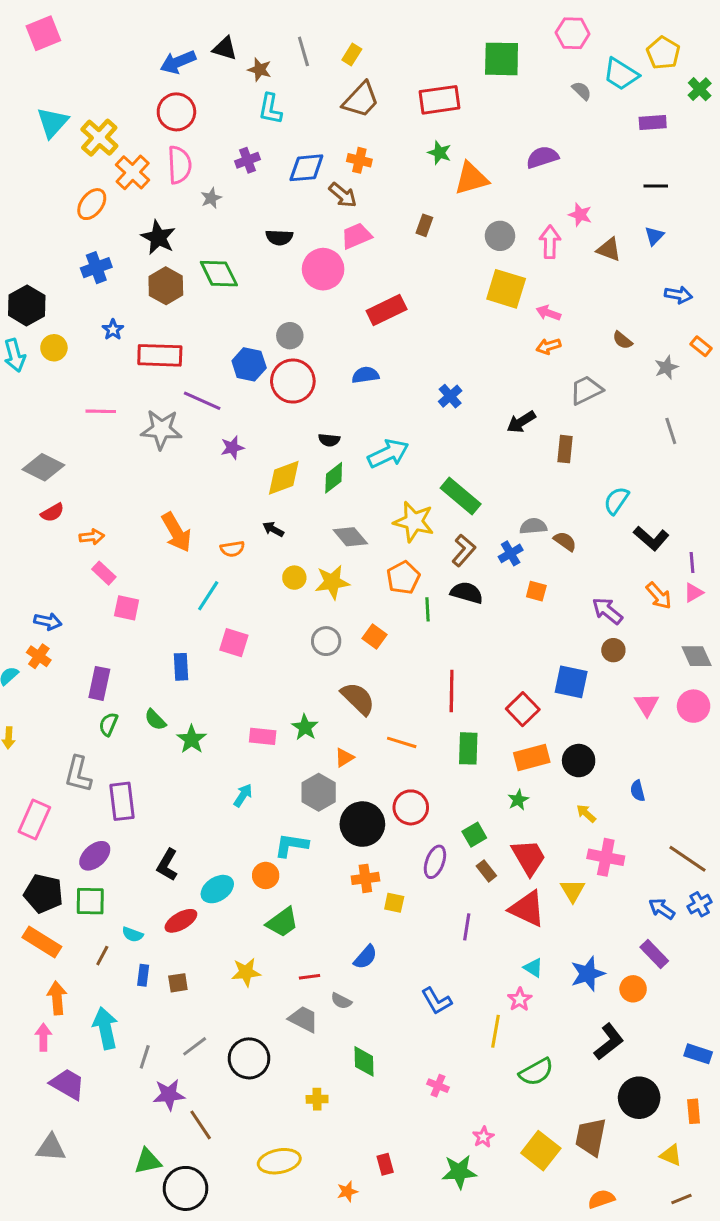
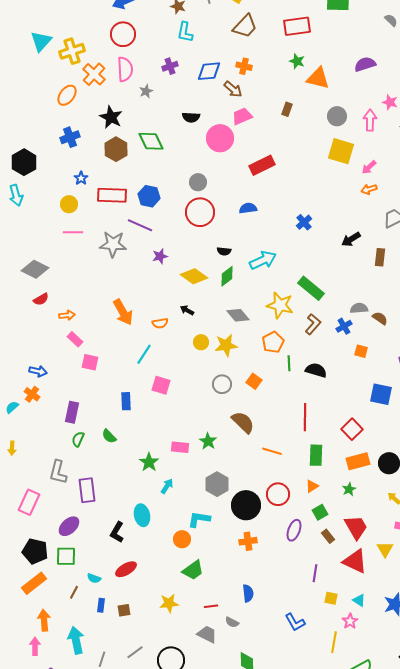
yellow cross: (99, 138) -> (72, 51), turned 30
orange triangle: (471, 178) -> (318, 78), turned 30
pink arrow: (548, 313) -> (369, 167), turned -63
yellow circle: (54, 348) -> (69, 204), moved
blue hexagon: (249, 364) -> (149, 196), moved
yellow diamond: (284, 478) -> (194, 276), turned 56
black semicircle: (467, 593) -> (316, 370), moved
blue square: (571, 682) -> (381, 394), moved
green star: (192, 739) -> (149, 462), moved
orange triangle: (344, 758) -> (312, 486), moved
cyan ellipse: (217, 889) -> (142, 515), moved, turned -70
yellow square: (394, 903) -> (331, 598), moved
orange rectangle: (42, 942) -> (34, 583), turned -70
blue semicircle: (365, 957) -> (248, 593), turned -48

